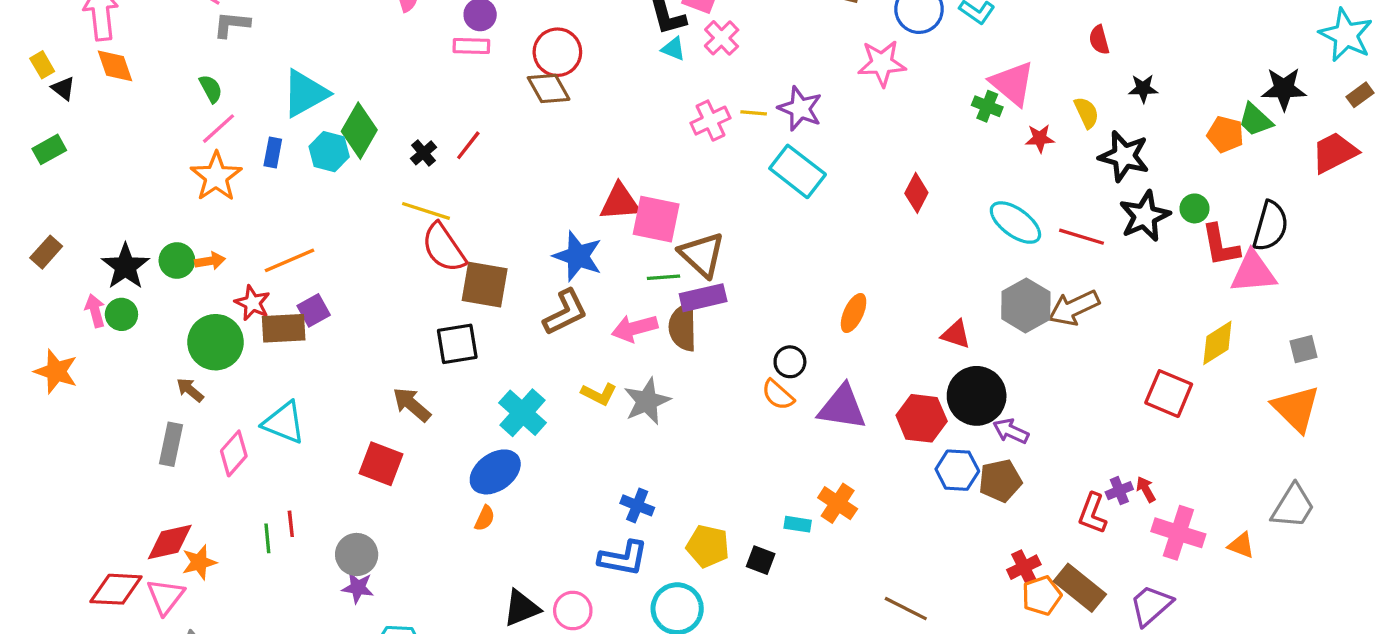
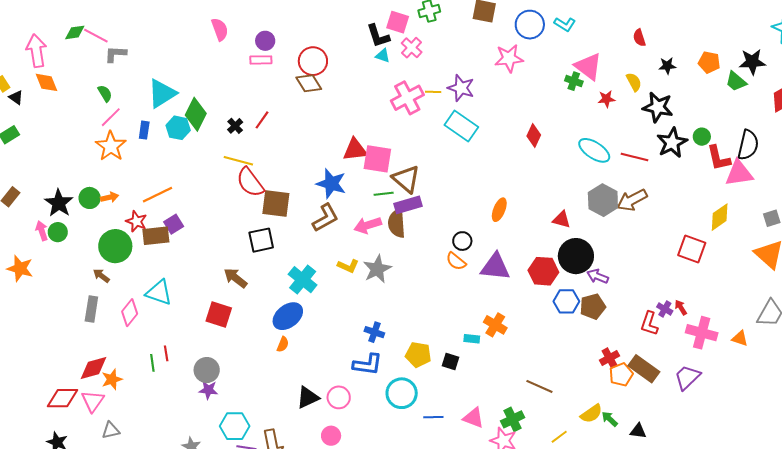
pink cross: (710, 121) -> (407, 98), size x1.4
orange pentagon: (1225, 134) -> (709, 62), moved
purple cross: (1119, 491) -> (665, 309), turned -35

